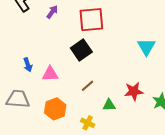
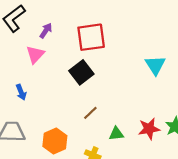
pink triangle: (50, 74) -> (35, 54), moved, turned -42
red star: (134, 91) -> (149, 129), moved

